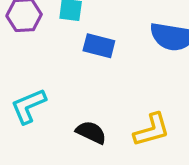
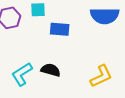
black semicircle: (91, 132) -> (51, 70), moved

